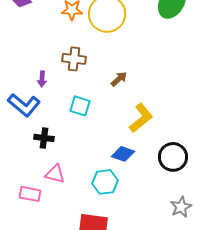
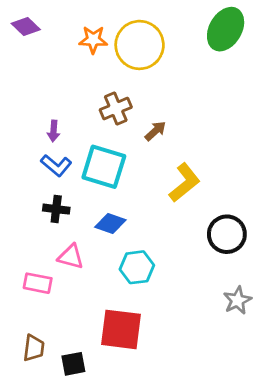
brown cross: (74, 59) -> (116, 108), moved, turned -30
blue L-shape: (24, 105) -> (56, 165), moved, size x0.7
cyan square: (80, 106) -> (104, 167), size x1.6
blue diamond: (123, 154) -> (110, 224), moved

